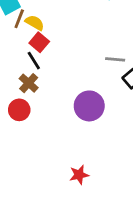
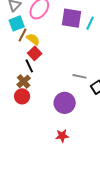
gray line: (115, 59) -> (79, 76), moved
red circle: (19, 110) -> (22, 96), moved
red star: (79, 175) -> (62, 136), moved

